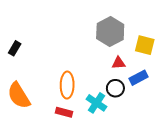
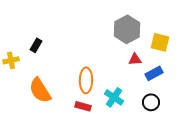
black circle: (115, 88) -> (151, 102), moved

